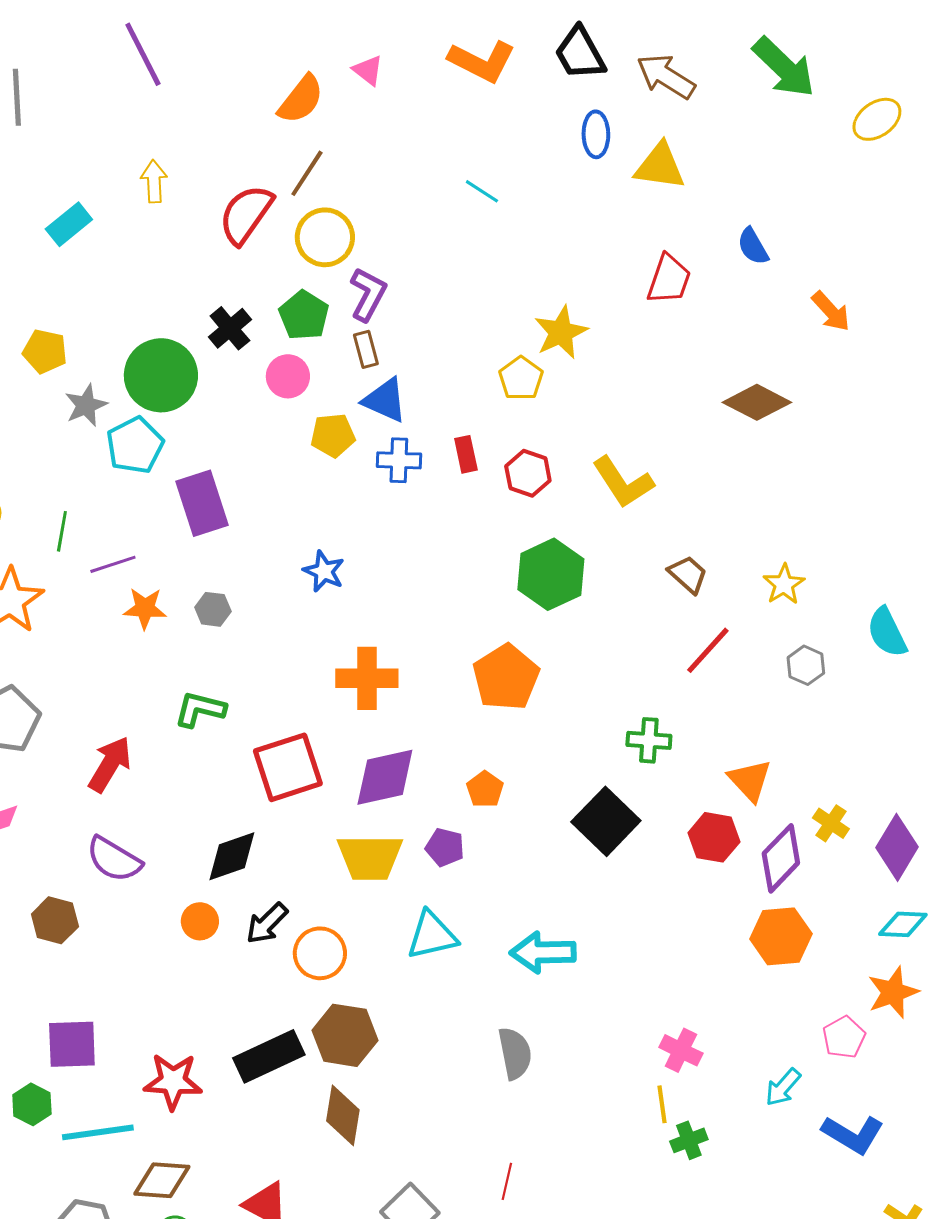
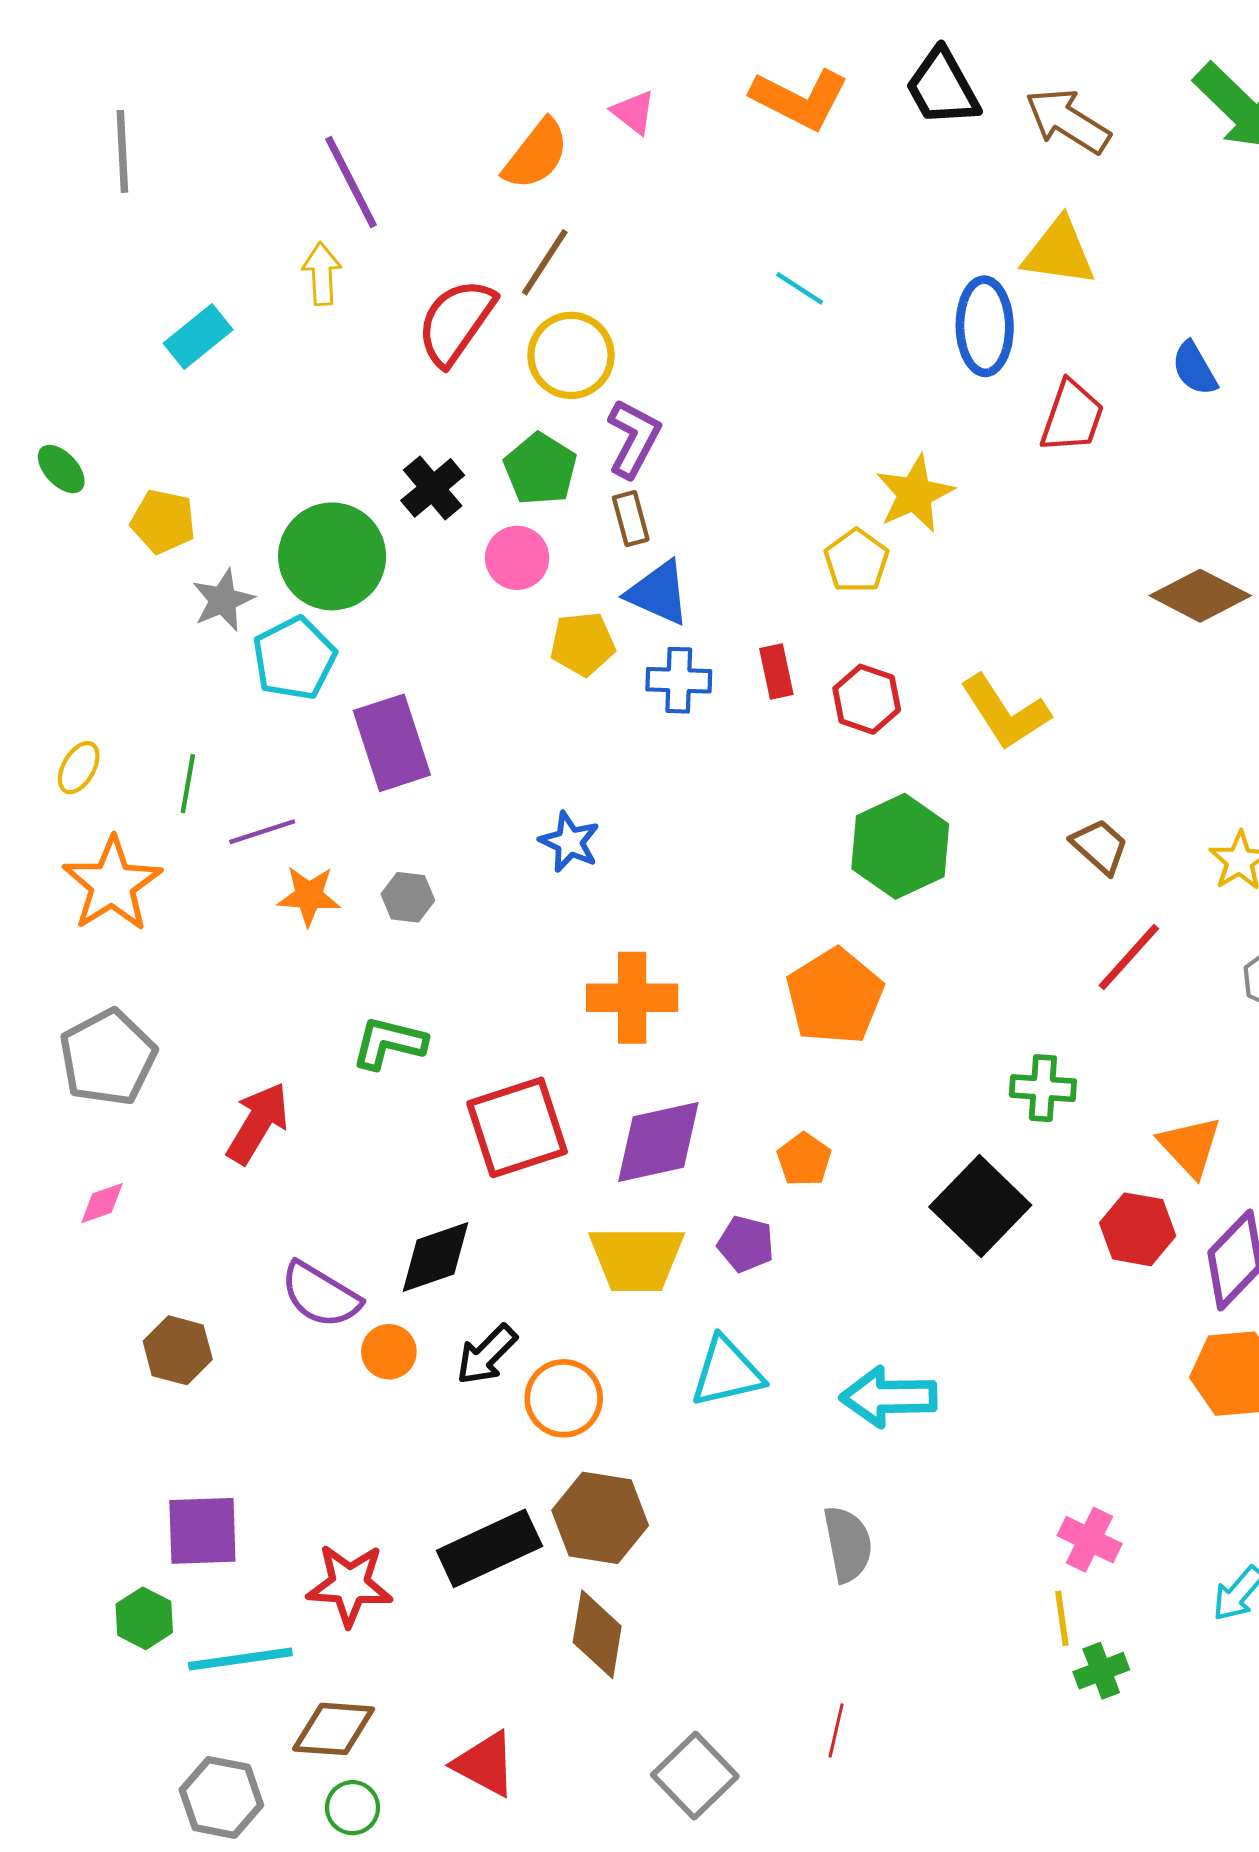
purple line: (143, 54) -> (351, 182), moved
blue ellipse: (596, 134) -> (985, 326), moved, size x1.4
purple semicircle: (114, 859) -> (320, 1295), moved

